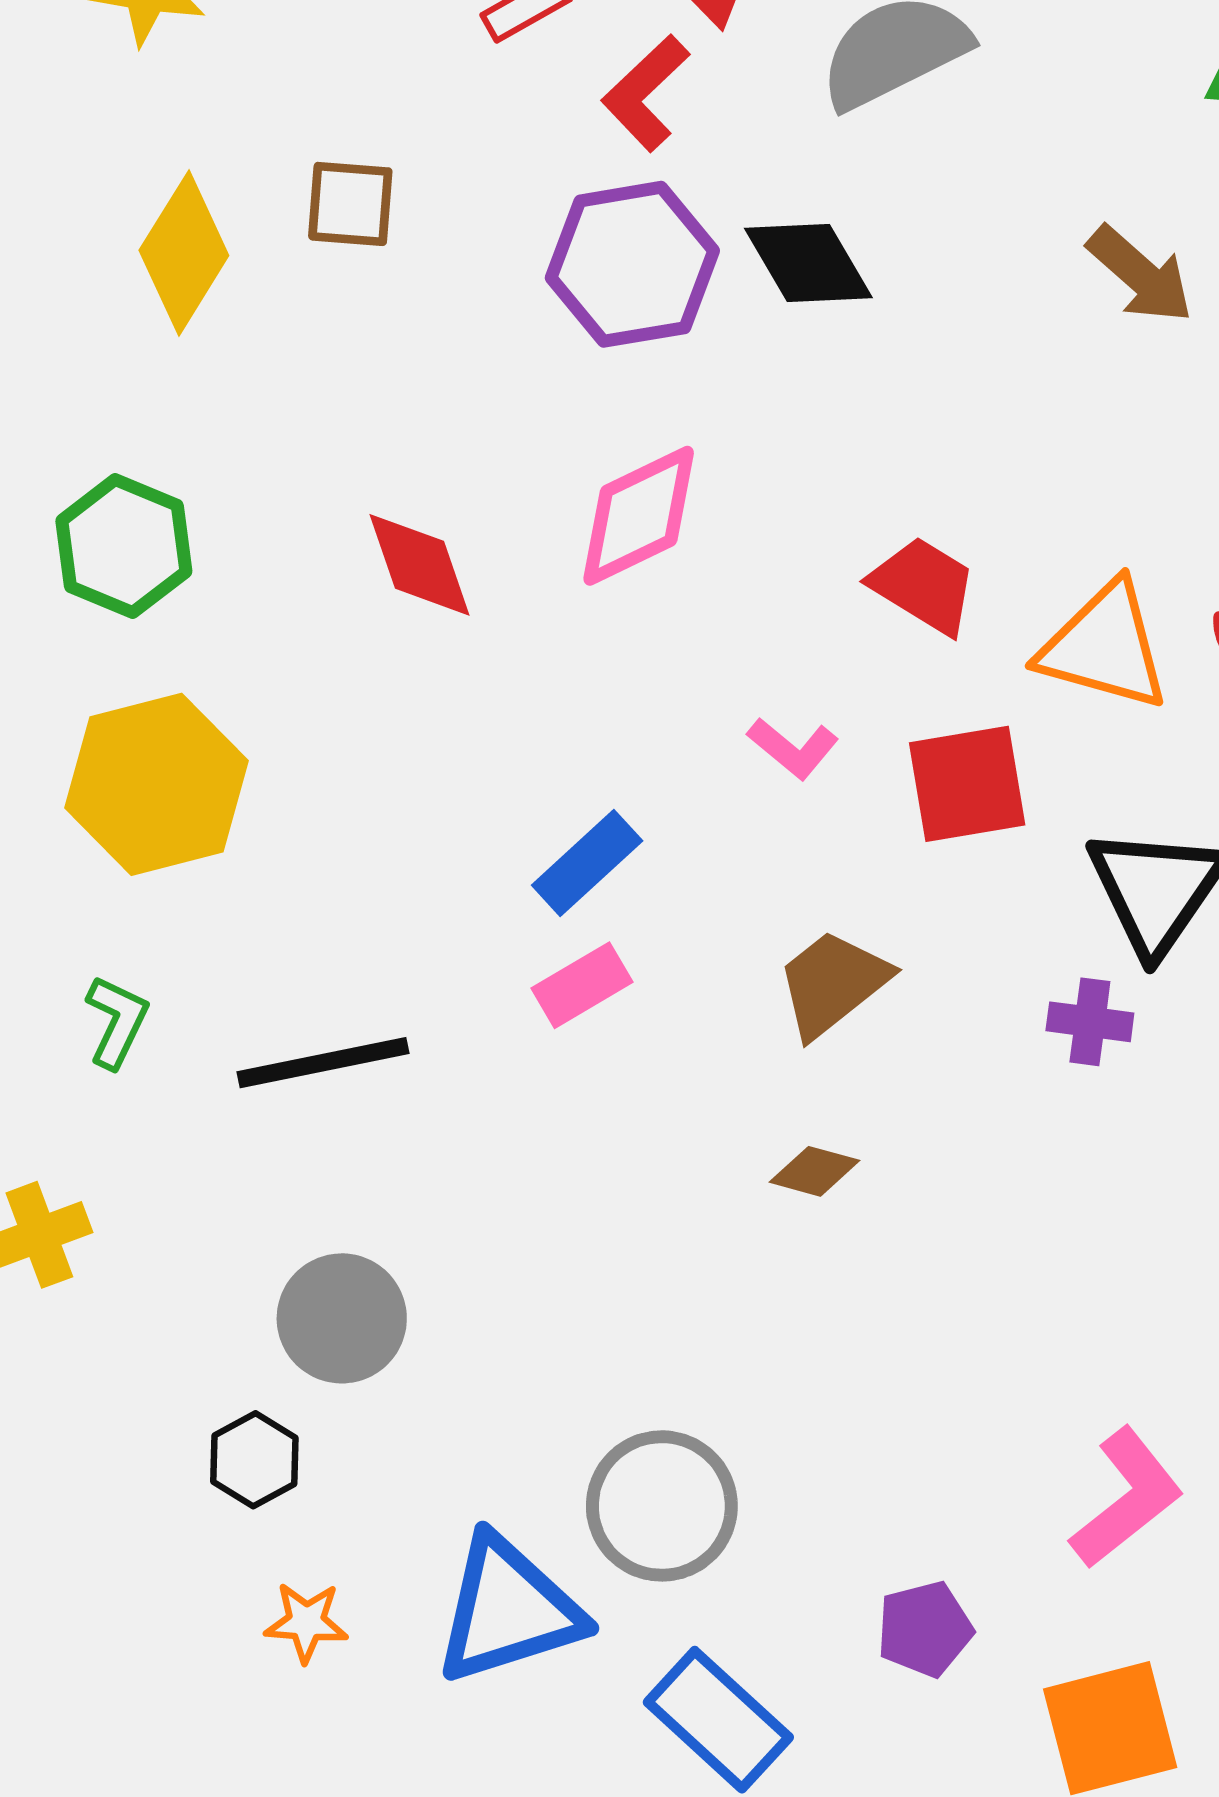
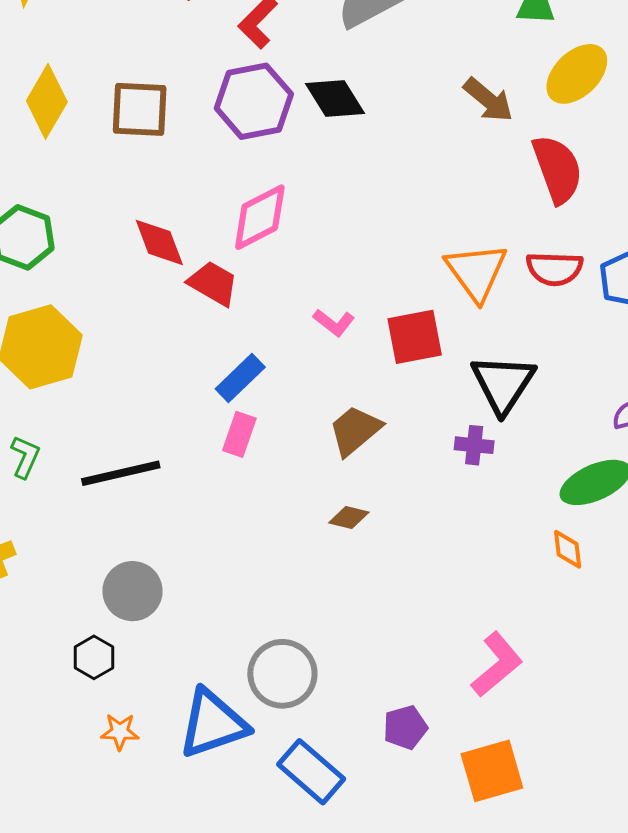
brown square: (350, 204) -> (140, 109), moved, size x1.4
red trapezoid: (924, 585) -> (213, 283), moved
orange triangle: (1104, 646) -> (476, 272), turned 40
pink rectangle: (582, 985) -> (239, 434), turned -39

